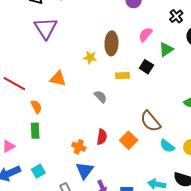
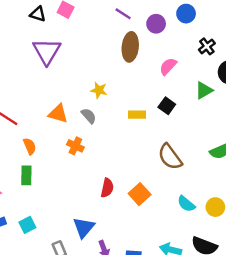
brown ellipse: (111, 43) -> (130, 47), moved
green triangle: (166, 49) -> (204, 90), moved
gray semicircle: (101, 97) -> (89, 116), moved
brown semicircle: (150, 121) -> (170, 157), moved
orange cross: (79, 147) -> (75, 146), moved

